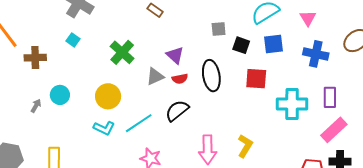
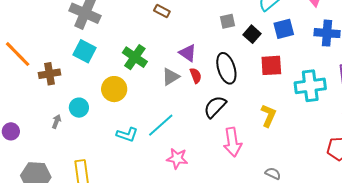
cyan square: (73, 40) -> (85, 51), size x1.6
black square: (241, 45) -> (252, 34), turned 30
red semicircle: (180, 79) -> (196, 76), turned -91
yellow circle: (108, 96) -> (114, 89), moved
black semicircle: (177, 111) -> (215, 107), moved
yellow L-shape: (245, 146) -> (268, 116), moved

